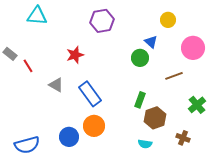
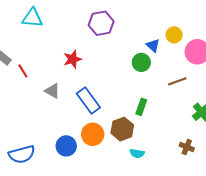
yellow circle: (168, 20) -> (174, 35), moved
brown hexagon: (155, 118) -> (122, 129), moved
cyan semicircle: (145, 144) -> (137, 153), moved

